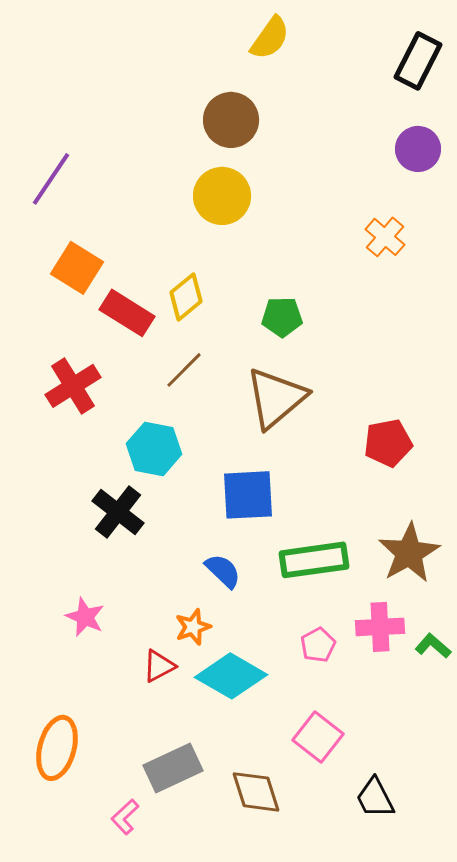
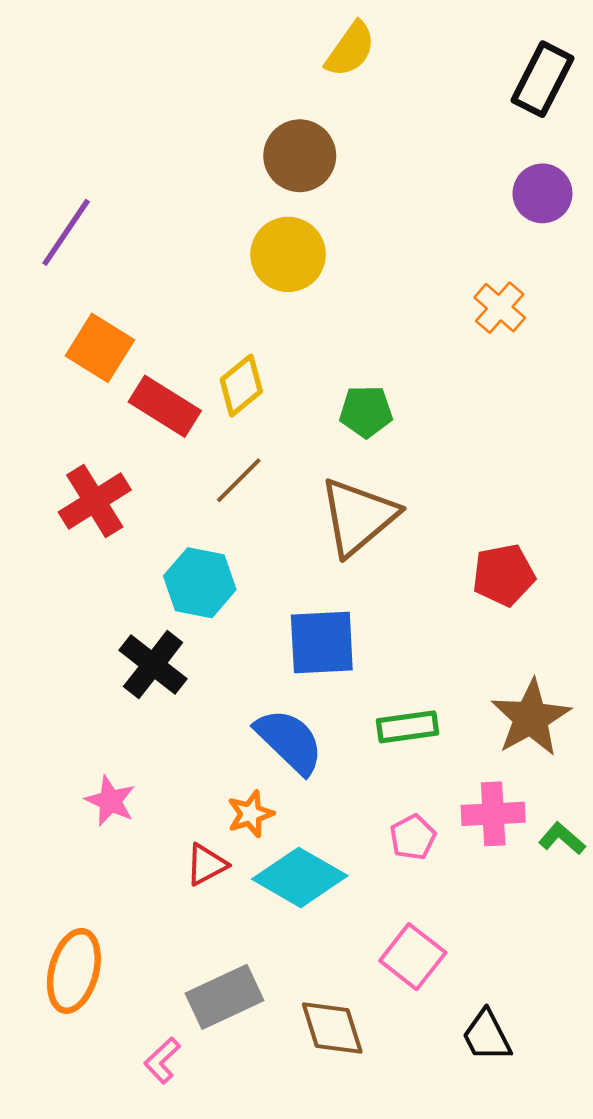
green rectangle: (314, 560) -> (407, 727), size x0.7
blue semicircle: (223, 571) -> (289, 741), size x1.5

